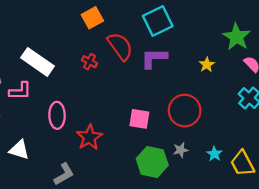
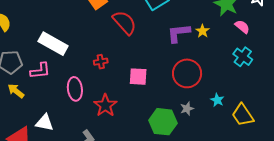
purple L-shape: (154, 58) -> (179, 33), moved
red cross: (89, 62) -> (101, 62), moved, turned -32
pink square: (139, 119) -> (138, 77), moved
cyan star: (214, 154) -> (217, 100), moved

